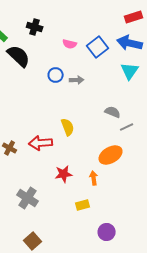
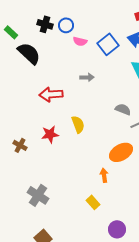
blue circle: (56, 75) -> (66, 25), moved
red arrow: (41, 143) -> (51, 94), moved
red star: (64, 174) -> (50, 134), moved
yellow rectangle: (83, 205) -> (93, 202), turned 64

